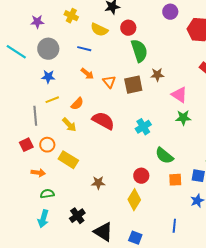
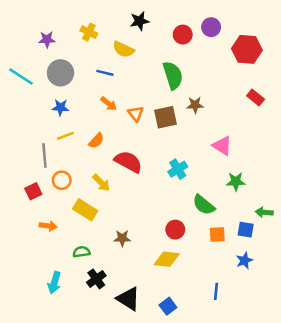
red circle: (128, 28) -> (183, 35), moved
pink triangle: (179, 95) -> (222, 146), moved
green star: (183, 118) -> (236, 181), moved
yellow arrow: (69, 125) -> (101, 183), moved
orange circle: (47, 145) -> (62, 180), moved
green semicircle: (47, 194) -> (81, 252), moved
yellow diamond: (134, 200) -> (167, 259), turned 65
blue square: (135, 238) -> (168, 306), turned 32

